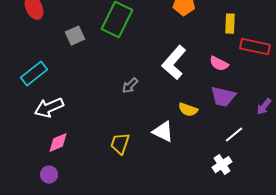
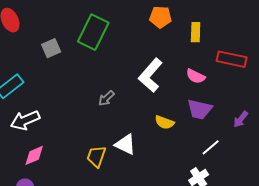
yellow rectangle: (230, 24) -> (196, 32), moved
white triangle: (163, 132) -> (125, 144), moved

